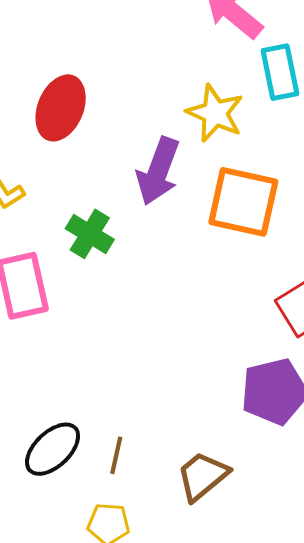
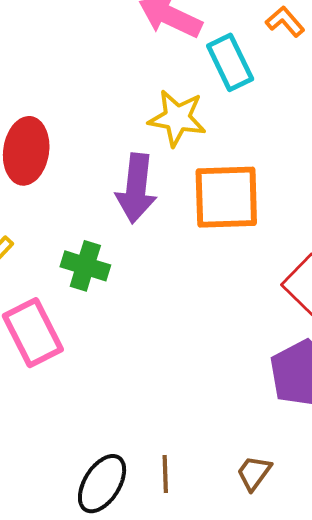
brown trapezoid: (202, 476) -> (254, 473), size x0.7

